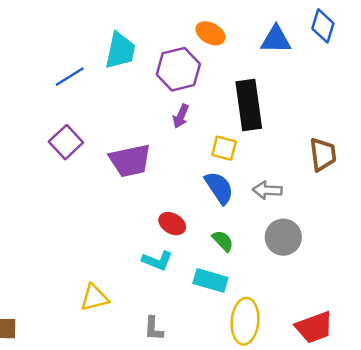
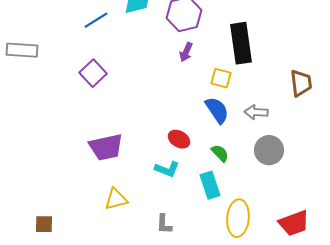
purple trapezoid: (130, 161) -> (106, 147), moved
cyan rectangle: (210, 280) -> (210, 185), turned 56

